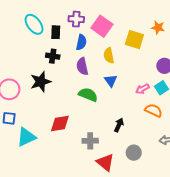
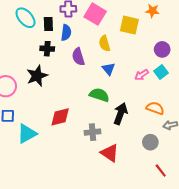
blue semicircle: (81, 42) -> (66, 33), moved
green semicircle: (88, 95) -> (99, 95), moved
orange semicircle: (154, 110) -> (155, 108), moved
black arrow: (119, 125) -> (121, 114), size x1.5
gray circle: (134, 153) -> (150, 142), moved

